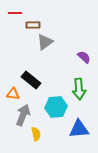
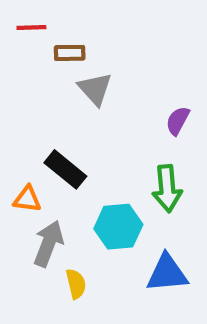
gray triangle: (45, 42) -> (95, 89), turned -36
purple semicircle: (84, 57) -> (178, 121), turned -104

